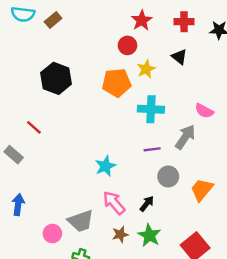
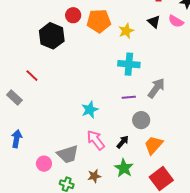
red circle: (127, 45) -> (73, 15), moved
orange pentagon: (117, 83) -> (99, 21), moved
pink semicircle: (204, 111) -> (176, 21), moved
orange trapezoid: (202, 190) -> (153, 145), moved
brown star: (120, 234) -> (94, 176), moved

